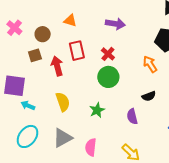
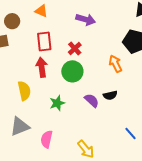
red arrow: (57, 66) -> (42, 67), moved
purple semicircle: (132, 116) -> (92, 100), moved, turned 140

